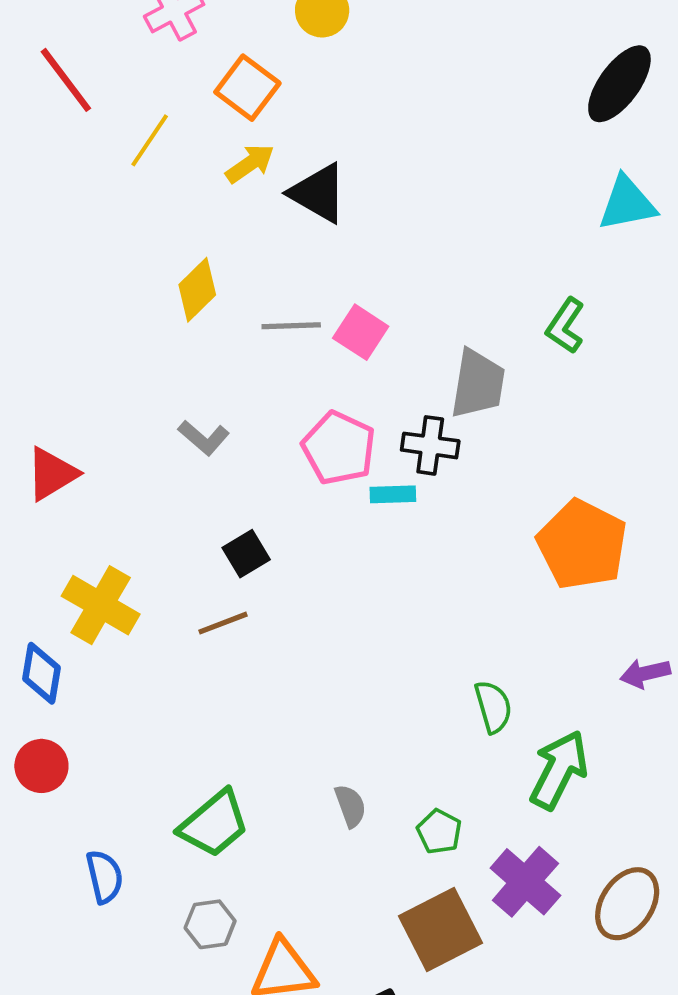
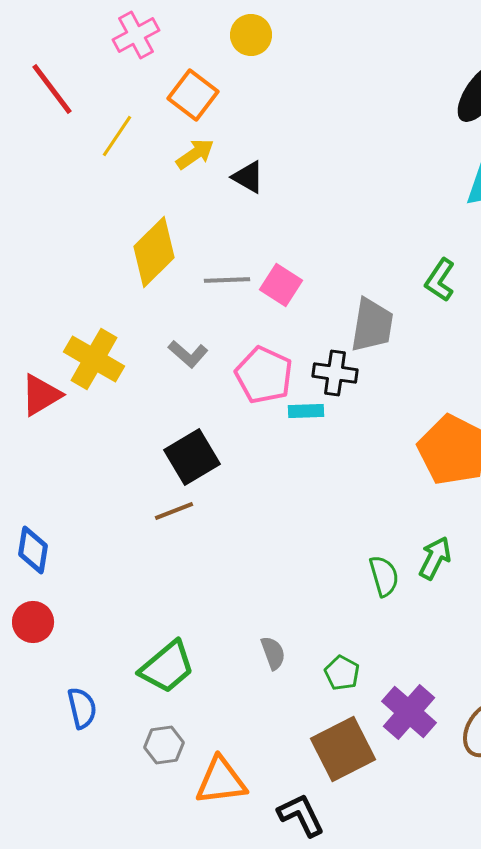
black triangle: (318, 193) -> (248, 177), size x0.7
yellow diamond: (197, 290) -> (154, 252), size x1.4
gray L-shape: (204, 438) -> (188, 354), moved
black square: (246, 554) -> (192, 457), size x1.5
yellow cross: (101, 605) -> (94, 359), moved
green arrow: (559, 770) -> (435, 558), moved, size x0.7

